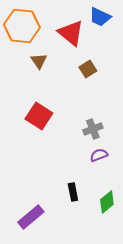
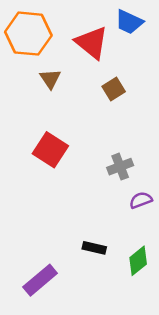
purple semicircle: (99, 155) -> (141, 200), moved
black rectangle: (73, 192) -> (94, 248), turned -66

